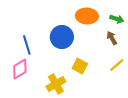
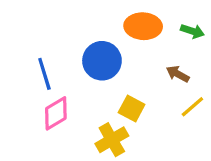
brown arrow: (112, 38) -> (178, 74), moved, turned -32
pink diamond: (20, 69) -> (56, 113), moved
yellow cross: (56, 84) -> (112, 140), moved

